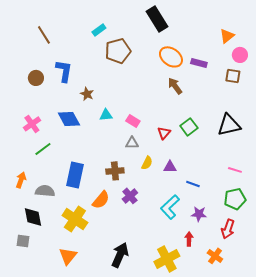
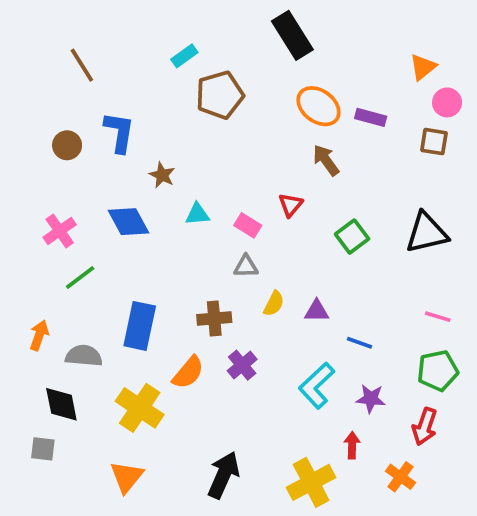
red triangle: (164, 133) -> (291, 205), moved

